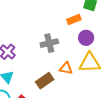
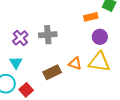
gray cross: (49, 43) -> (48, 35), moved

